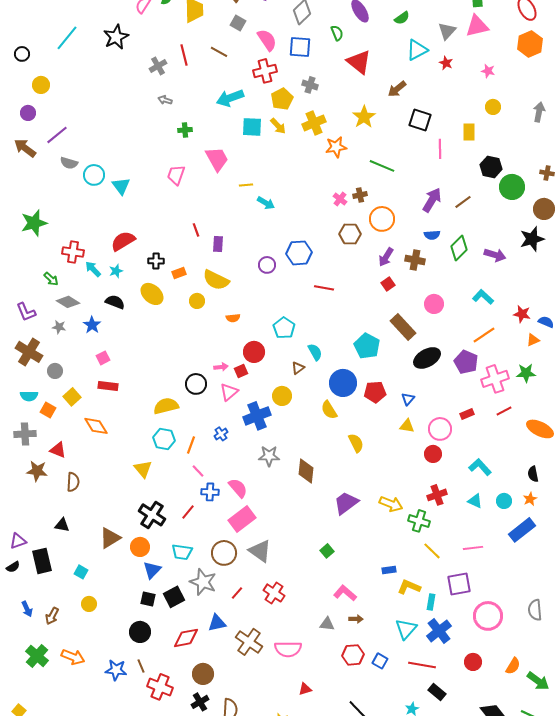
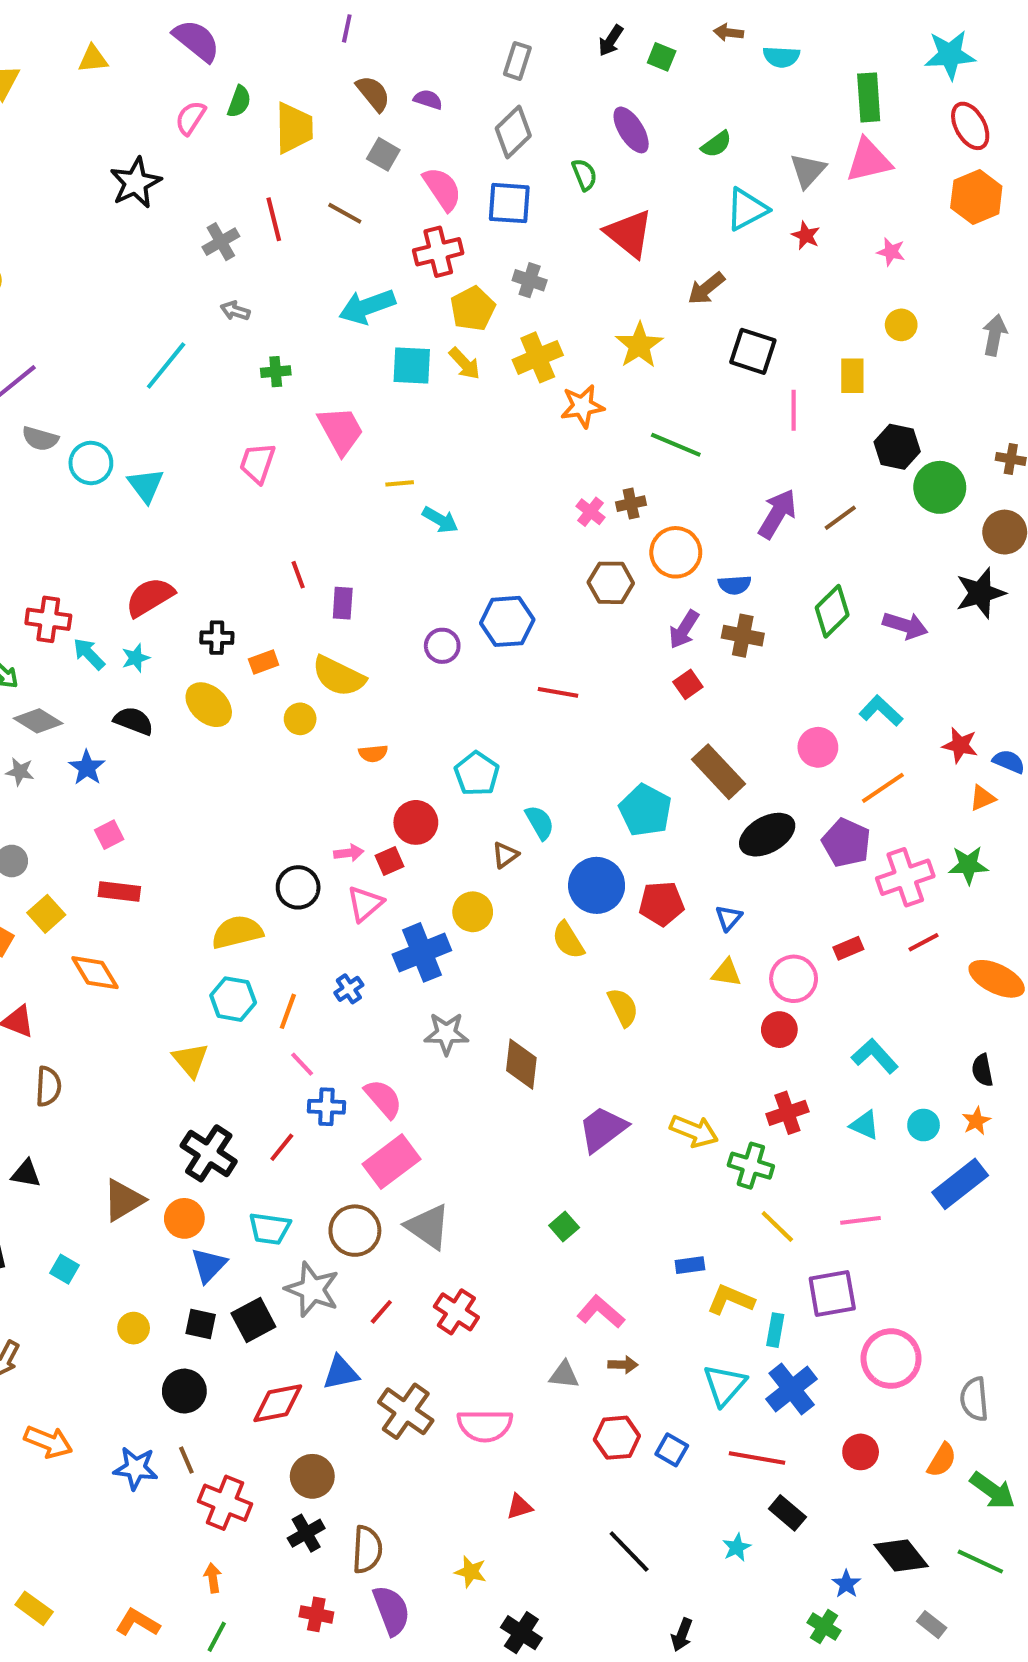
cyan line: (67, 38) -> (166, 366), moved
blue semicircle: (432, 235) -> (735, 585), moved
pink circle: (434, 304) -> (818, 747), moved
yellow circle: (89, 604) -> (134, 1328), moved
gray semicircle: (535, 610) -> (974, 1399), moved

